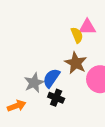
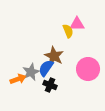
brown star: (76, 63) -> (54, 56), moved
orange arrow: (17, 106) -> (18, 79), moved

